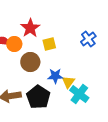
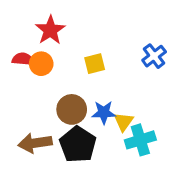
red star: (30, 28) -> (50, 30), moved
brown circle: (30, 62) -> (72, 109), moved
cyan cross: (79, 94) -> (140, 140), turned 36

